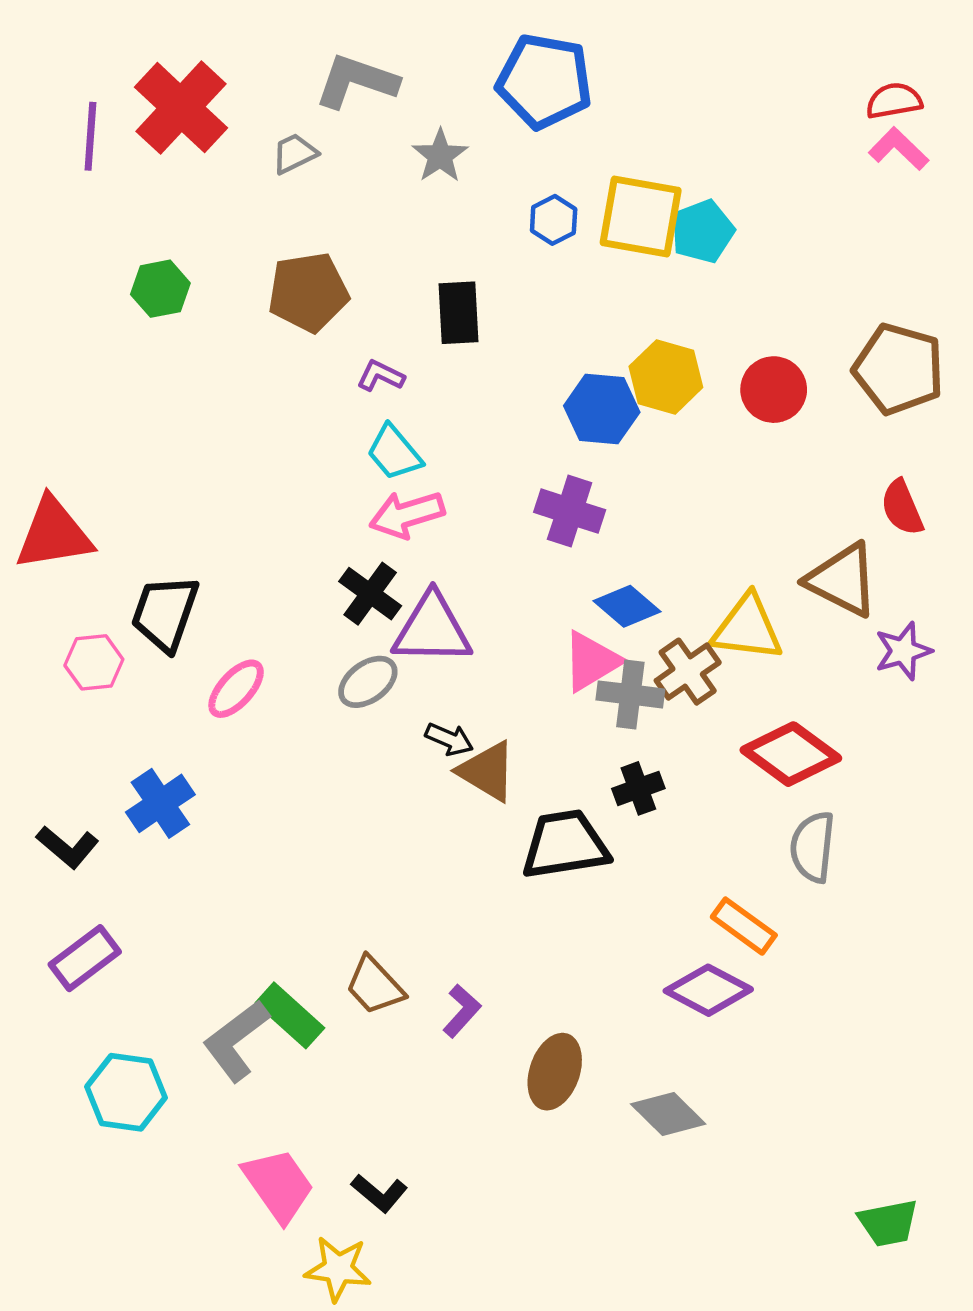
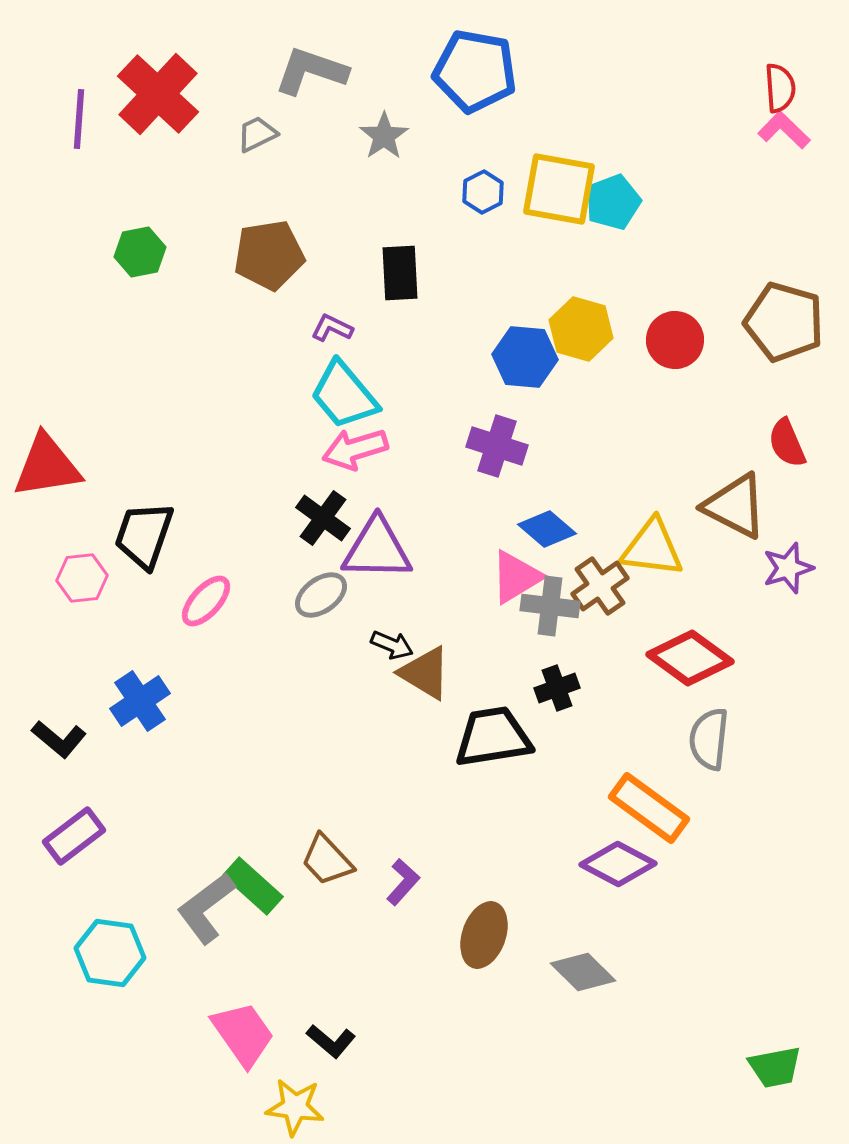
red semicircle: (894, 101) -> (780, 88), turned 96
cyan trapezoid: (394, 453) -> (344, 395), size x1.4
orange rectangle: (744, 926) -> (649, 808), size x1.4

